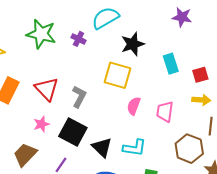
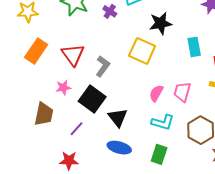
pink semicircle: (134, 106) -> (156, 93), moved
cyan L-shape: (135, 148) -> (163, 122), moved
brown trapezoid: (25, 155) -> (44, 114), turned 140

